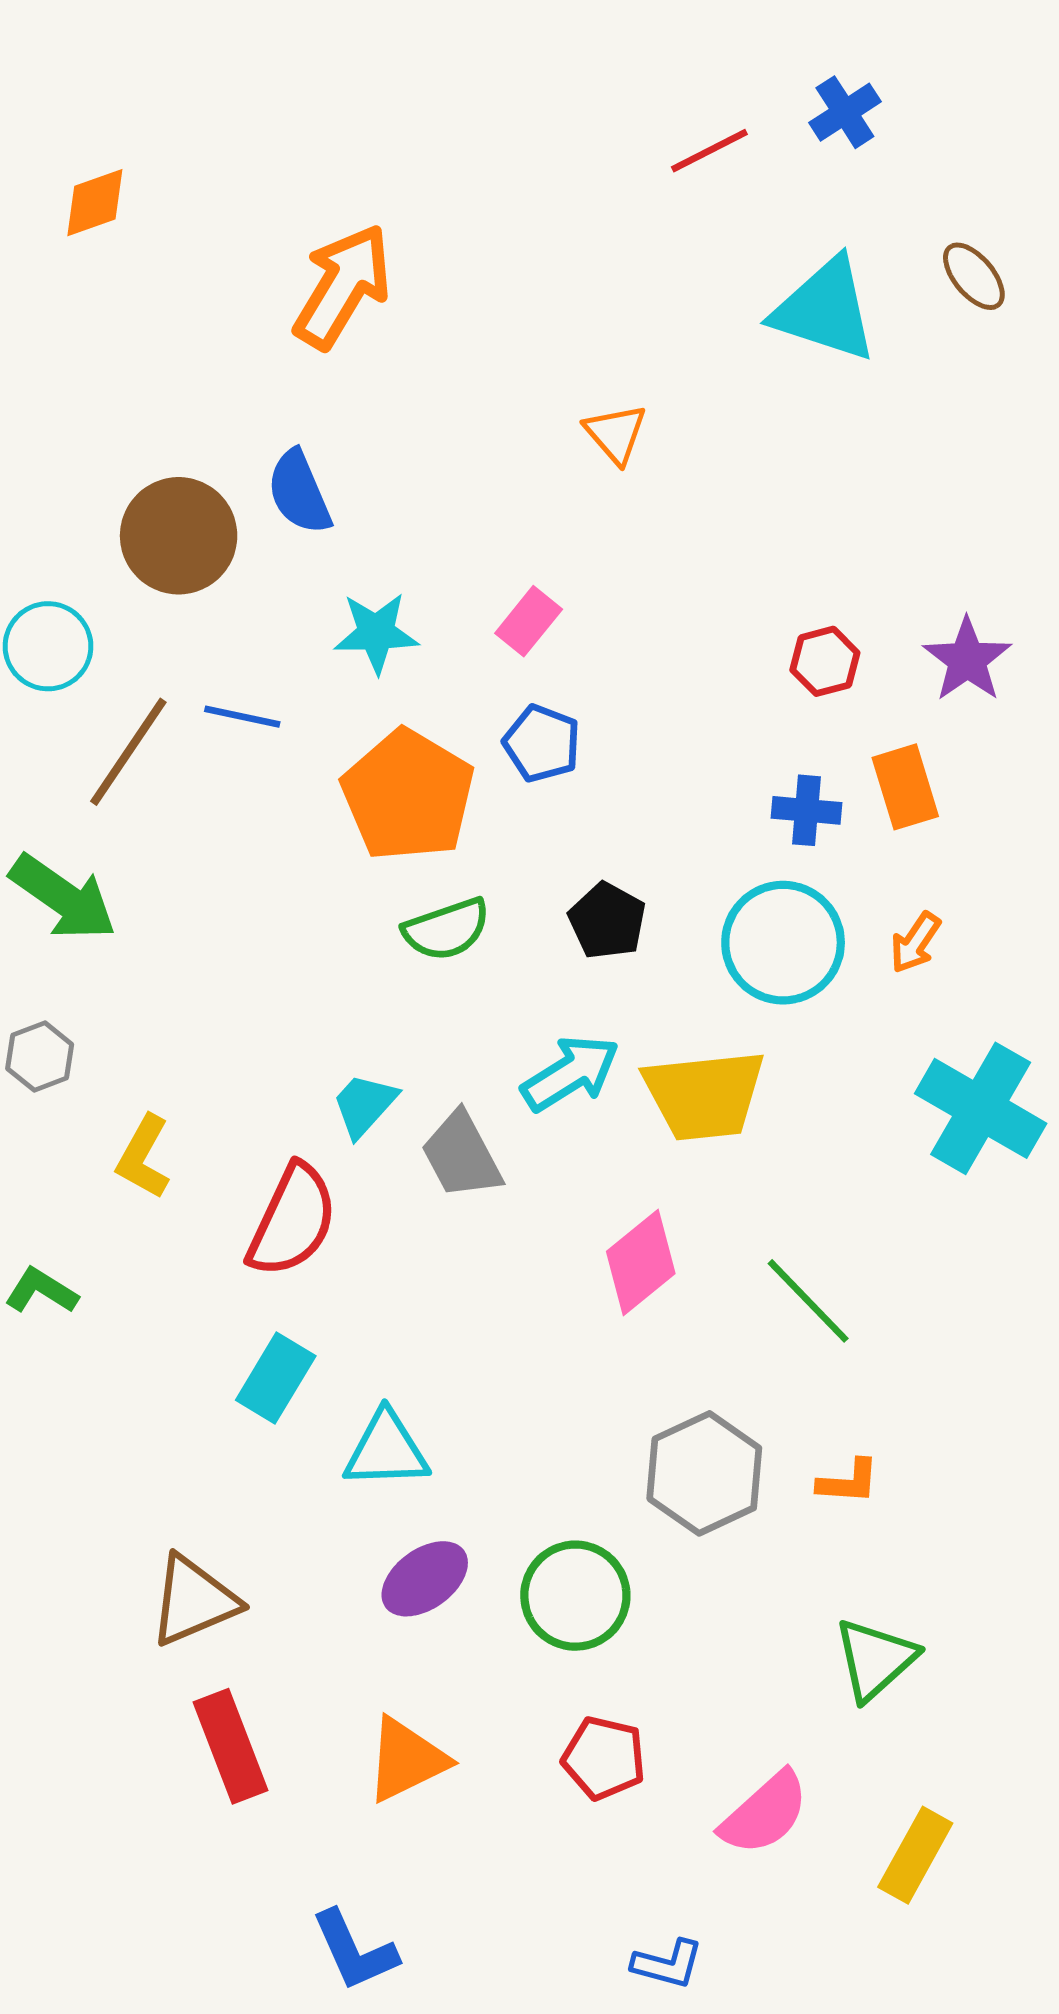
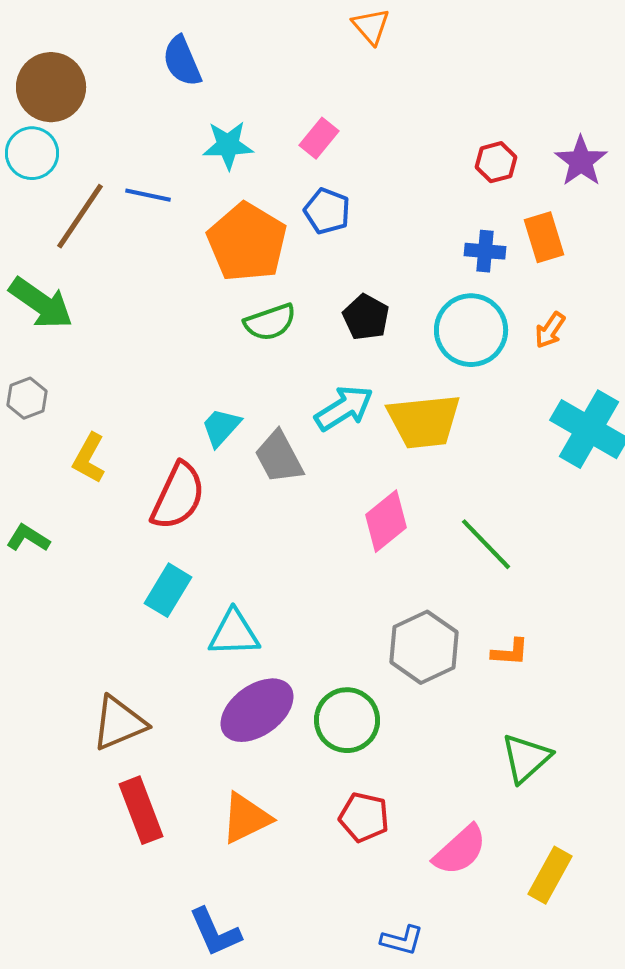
brown circle: (179, 536) -> (51, 87), moved
purple ellipse: (425, 1579) -> (257, 710), size x1.4

